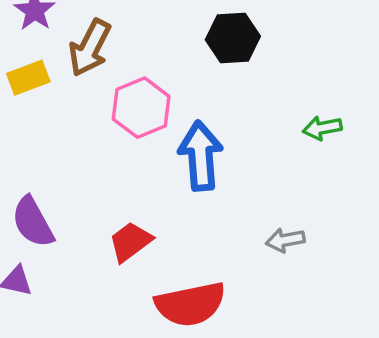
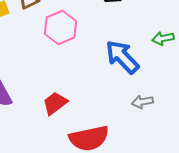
blue arrow: (201, 156) -> (122, 57), moved, turned -39

